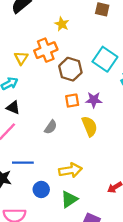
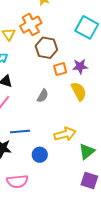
brown hexagon: (70, 69) -> (46, 48), moved
green triangle: (69, 199) -> (87, 151), moved

